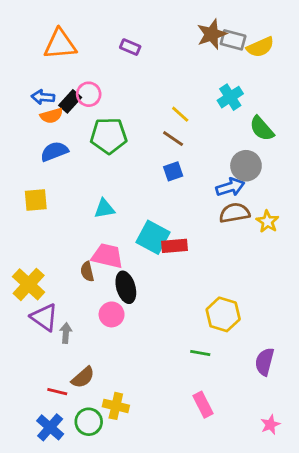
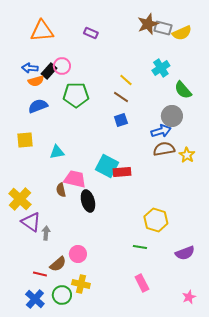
cyan triangle: (104, 209) -> (57, 152), moved
pink circle: (112, 314) -> (78, 254), moved
purple semicircle: (265, 362) -> (185, 253), turned -126

